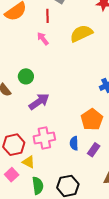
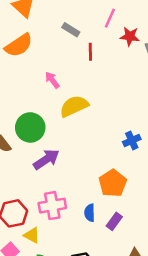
red line: (48, 16) -> (90, 52), moved
yellow semicircle: (81, 33) -> (74, 106), moved
green circle: (26, 76) -> (30, 127), size x1.5

